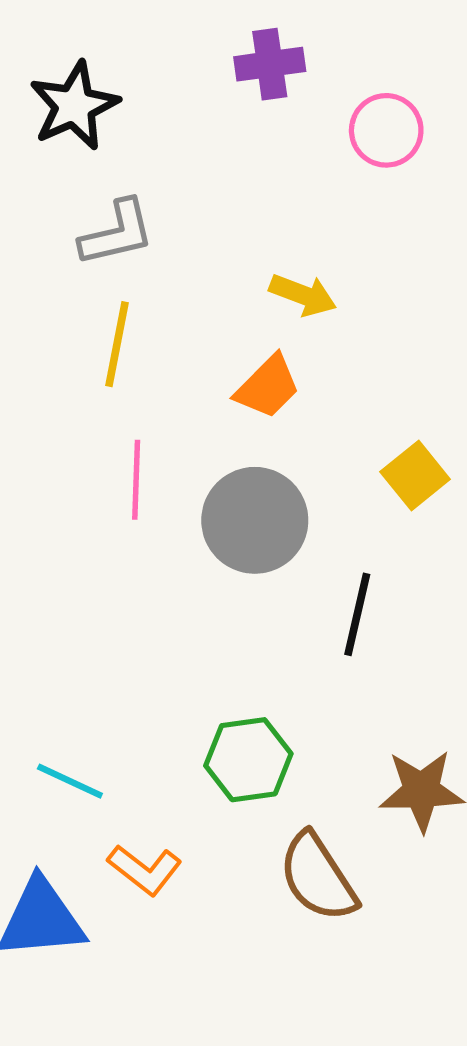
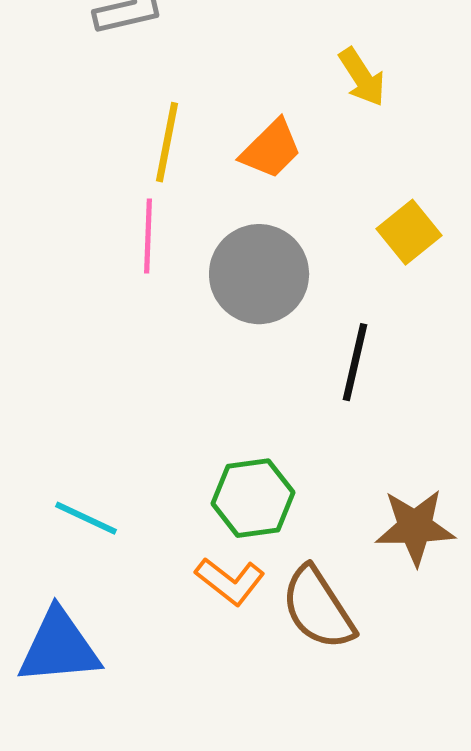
yellow arrow: (303, 295) -> (362, 77), moved, turned 36
yellow line: (117, 344) -> (167, 142), moved
orange L-shape: (145, 870) -> (230, 581), moved

